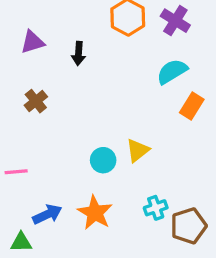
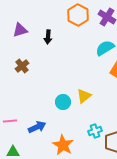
pink line: (16, 172) -> (10, 121), moved
orange star: (95, 213) -> (63, 145), moved
blue arrow: (47, 214) -> (37, 127), moved

